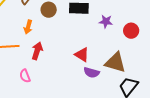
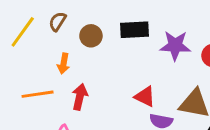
purple star: (106, 21) -> (175, 46), size x1.5

